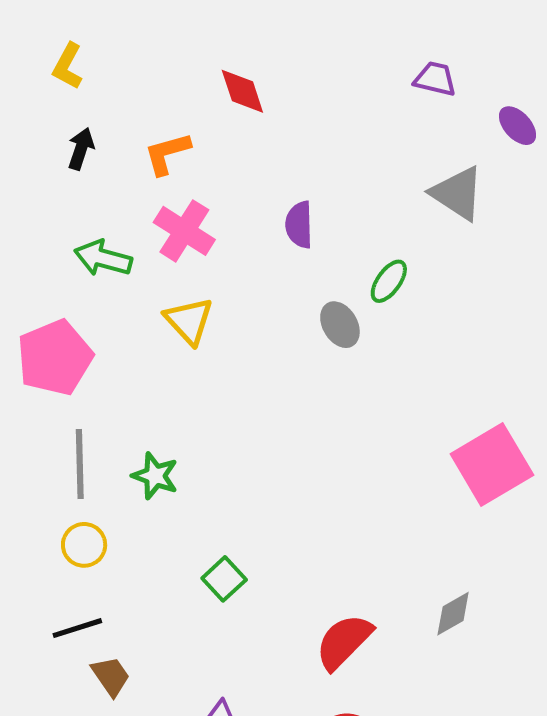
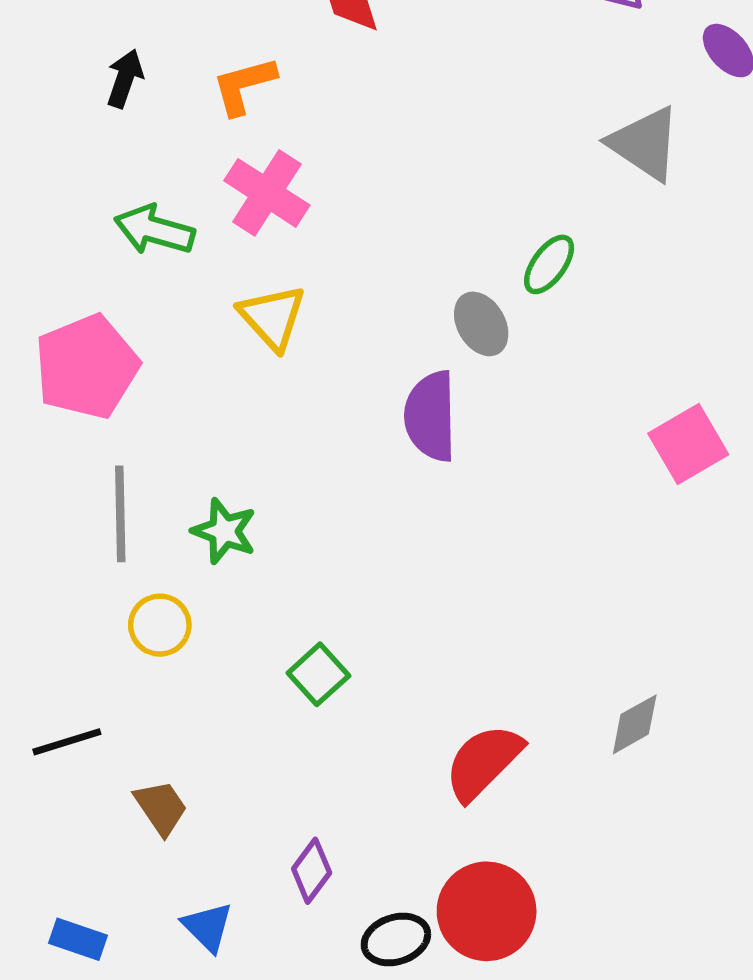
purple semicircle: (299, 225) -> (431, 416), moved, size x1.4
pink square: (492, 464) -> (688, 444), moved, size x0.7
yellow circle: (84, 545) -> (160, 625), moved
black line: (77, 628) -> (67, 742), moved

